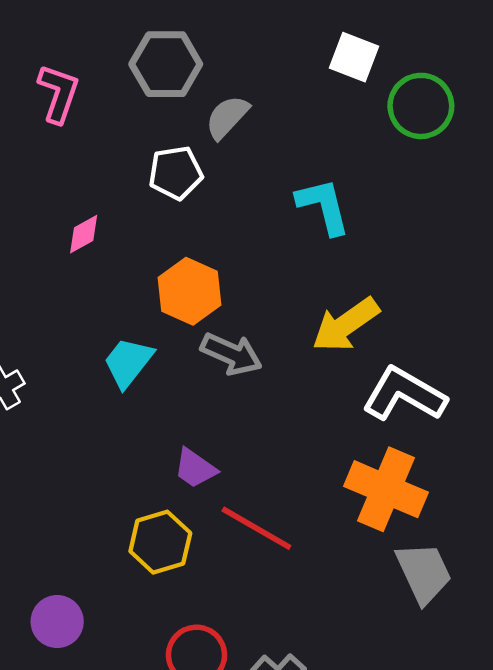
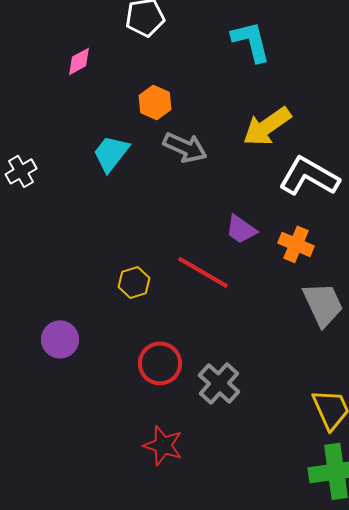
orange hexagon: (190, 291) -> (155, 102), size x0.7
purple trapezoid: (195, 468) -> (241, 229), moved
orange cross: (386, 489) -> (296, 244), size x0.6
yellow hexagon: (160, 542) -> (134, 282), size x0.7

